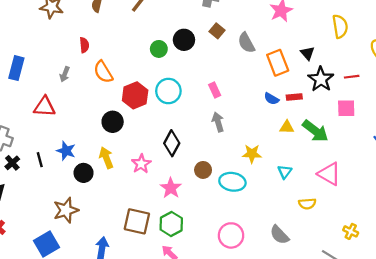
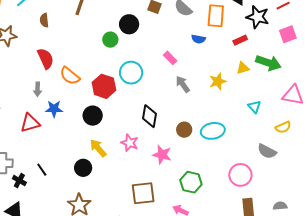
red semicircle: (84, 45) -> (46, 59), size x1.5
orange rectangle: (278, 63) -> (216, 16), turned 45
blue semicircle: (271, 99) -> (198, 39), moved
blue star: (66, 151) -> (54, 109), moved
yellow star: (252, 154) -> (218, 81), moved
green hexagon: (171, 224) -> (191, 182), moved
pink circle: (231, 235) -> (240, 175), moved
gray semicircle: (279, 235) -> (267, 151), moved

